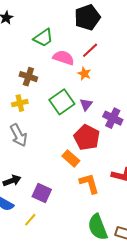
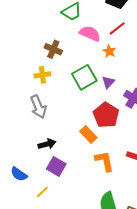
black arrow: (12, 181) -> (47, 144), moved

